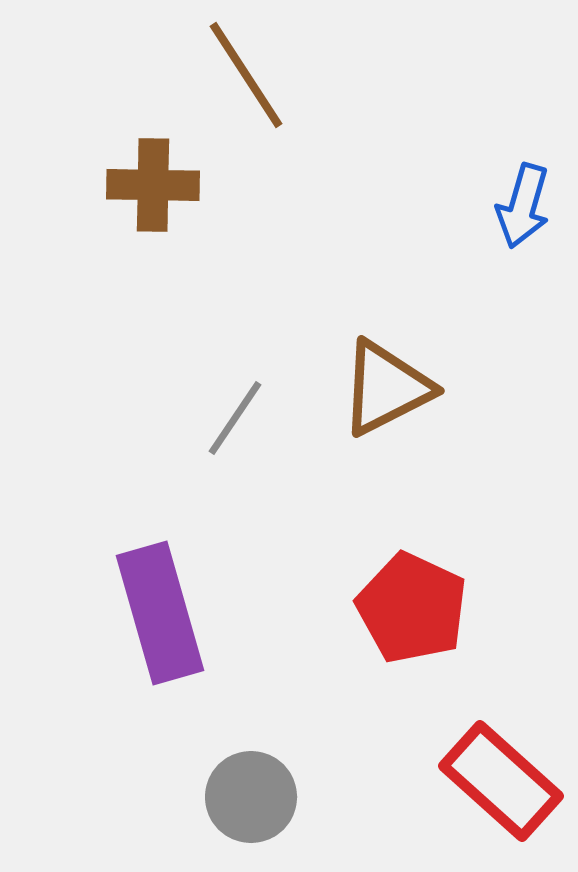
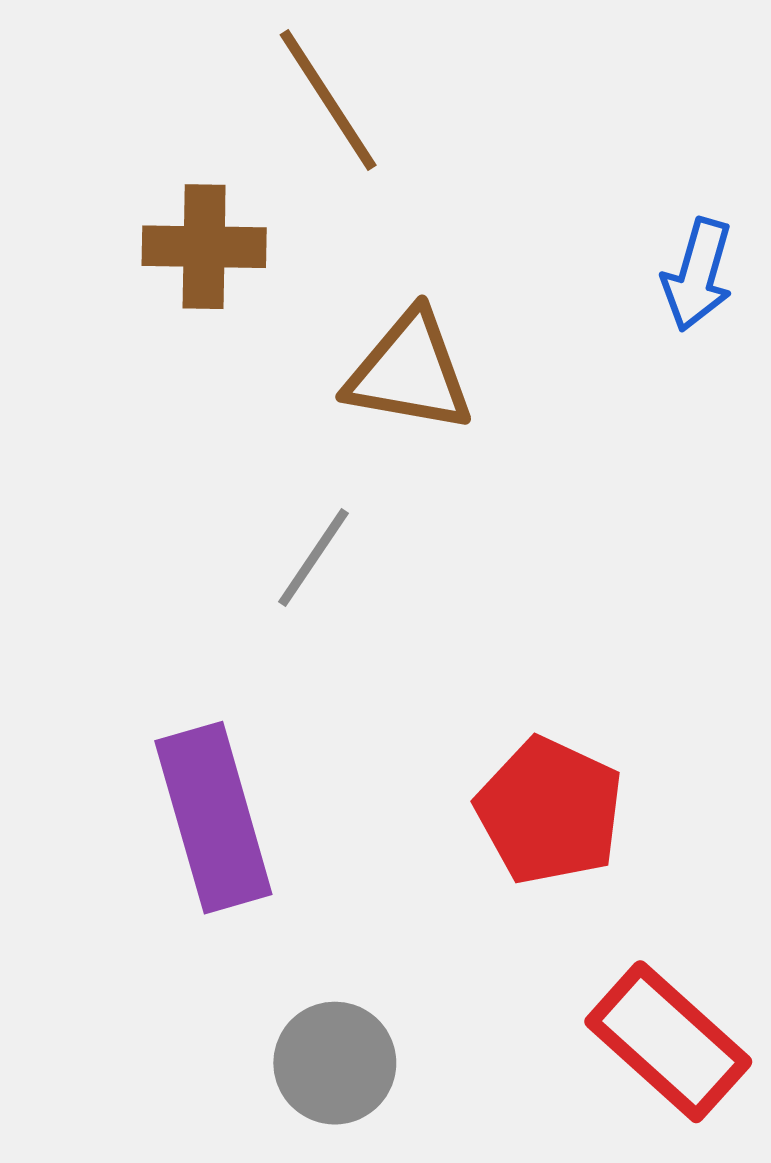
brown triangle: (386, 388) -> (410, 372), moved, turned 37

